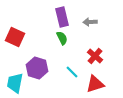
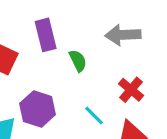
purple rectangle: (62, 17) -> (46, 35), moved
gray arrow: (90, 22) -> (123, 35), size x1.5

